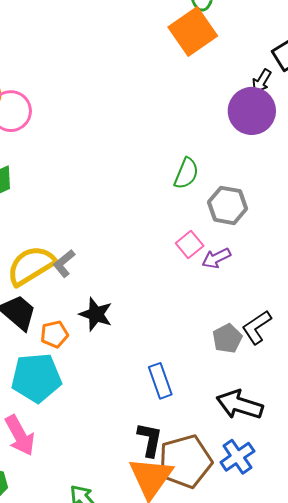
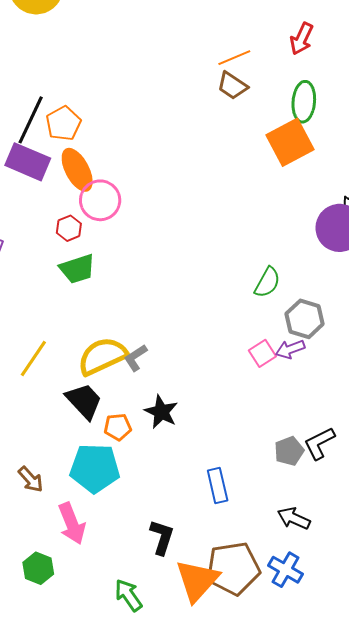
purple arrow: (216, 258) -> (290, 349), moved
black arrow: (240, 405) -> (294, 518), size x0.7
black L-shape: (150, 440) -> (162, 537), moved
blue cross: (237, 457) -> (285, 570), turned -32

